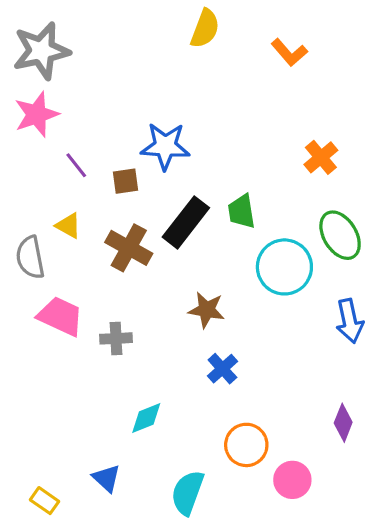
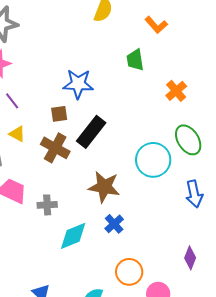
purple line: (76, 165) -> (12, 101), moved
brown square: (126, 181) -> (59, 114), moved
green trapezoid: (242, 211) -> (135, 60), moved
brown star: (207, 310) -> (104, 187), size x1.4
cyan diamond: (146, 418) -> (73, 236), moved, size x1.4

